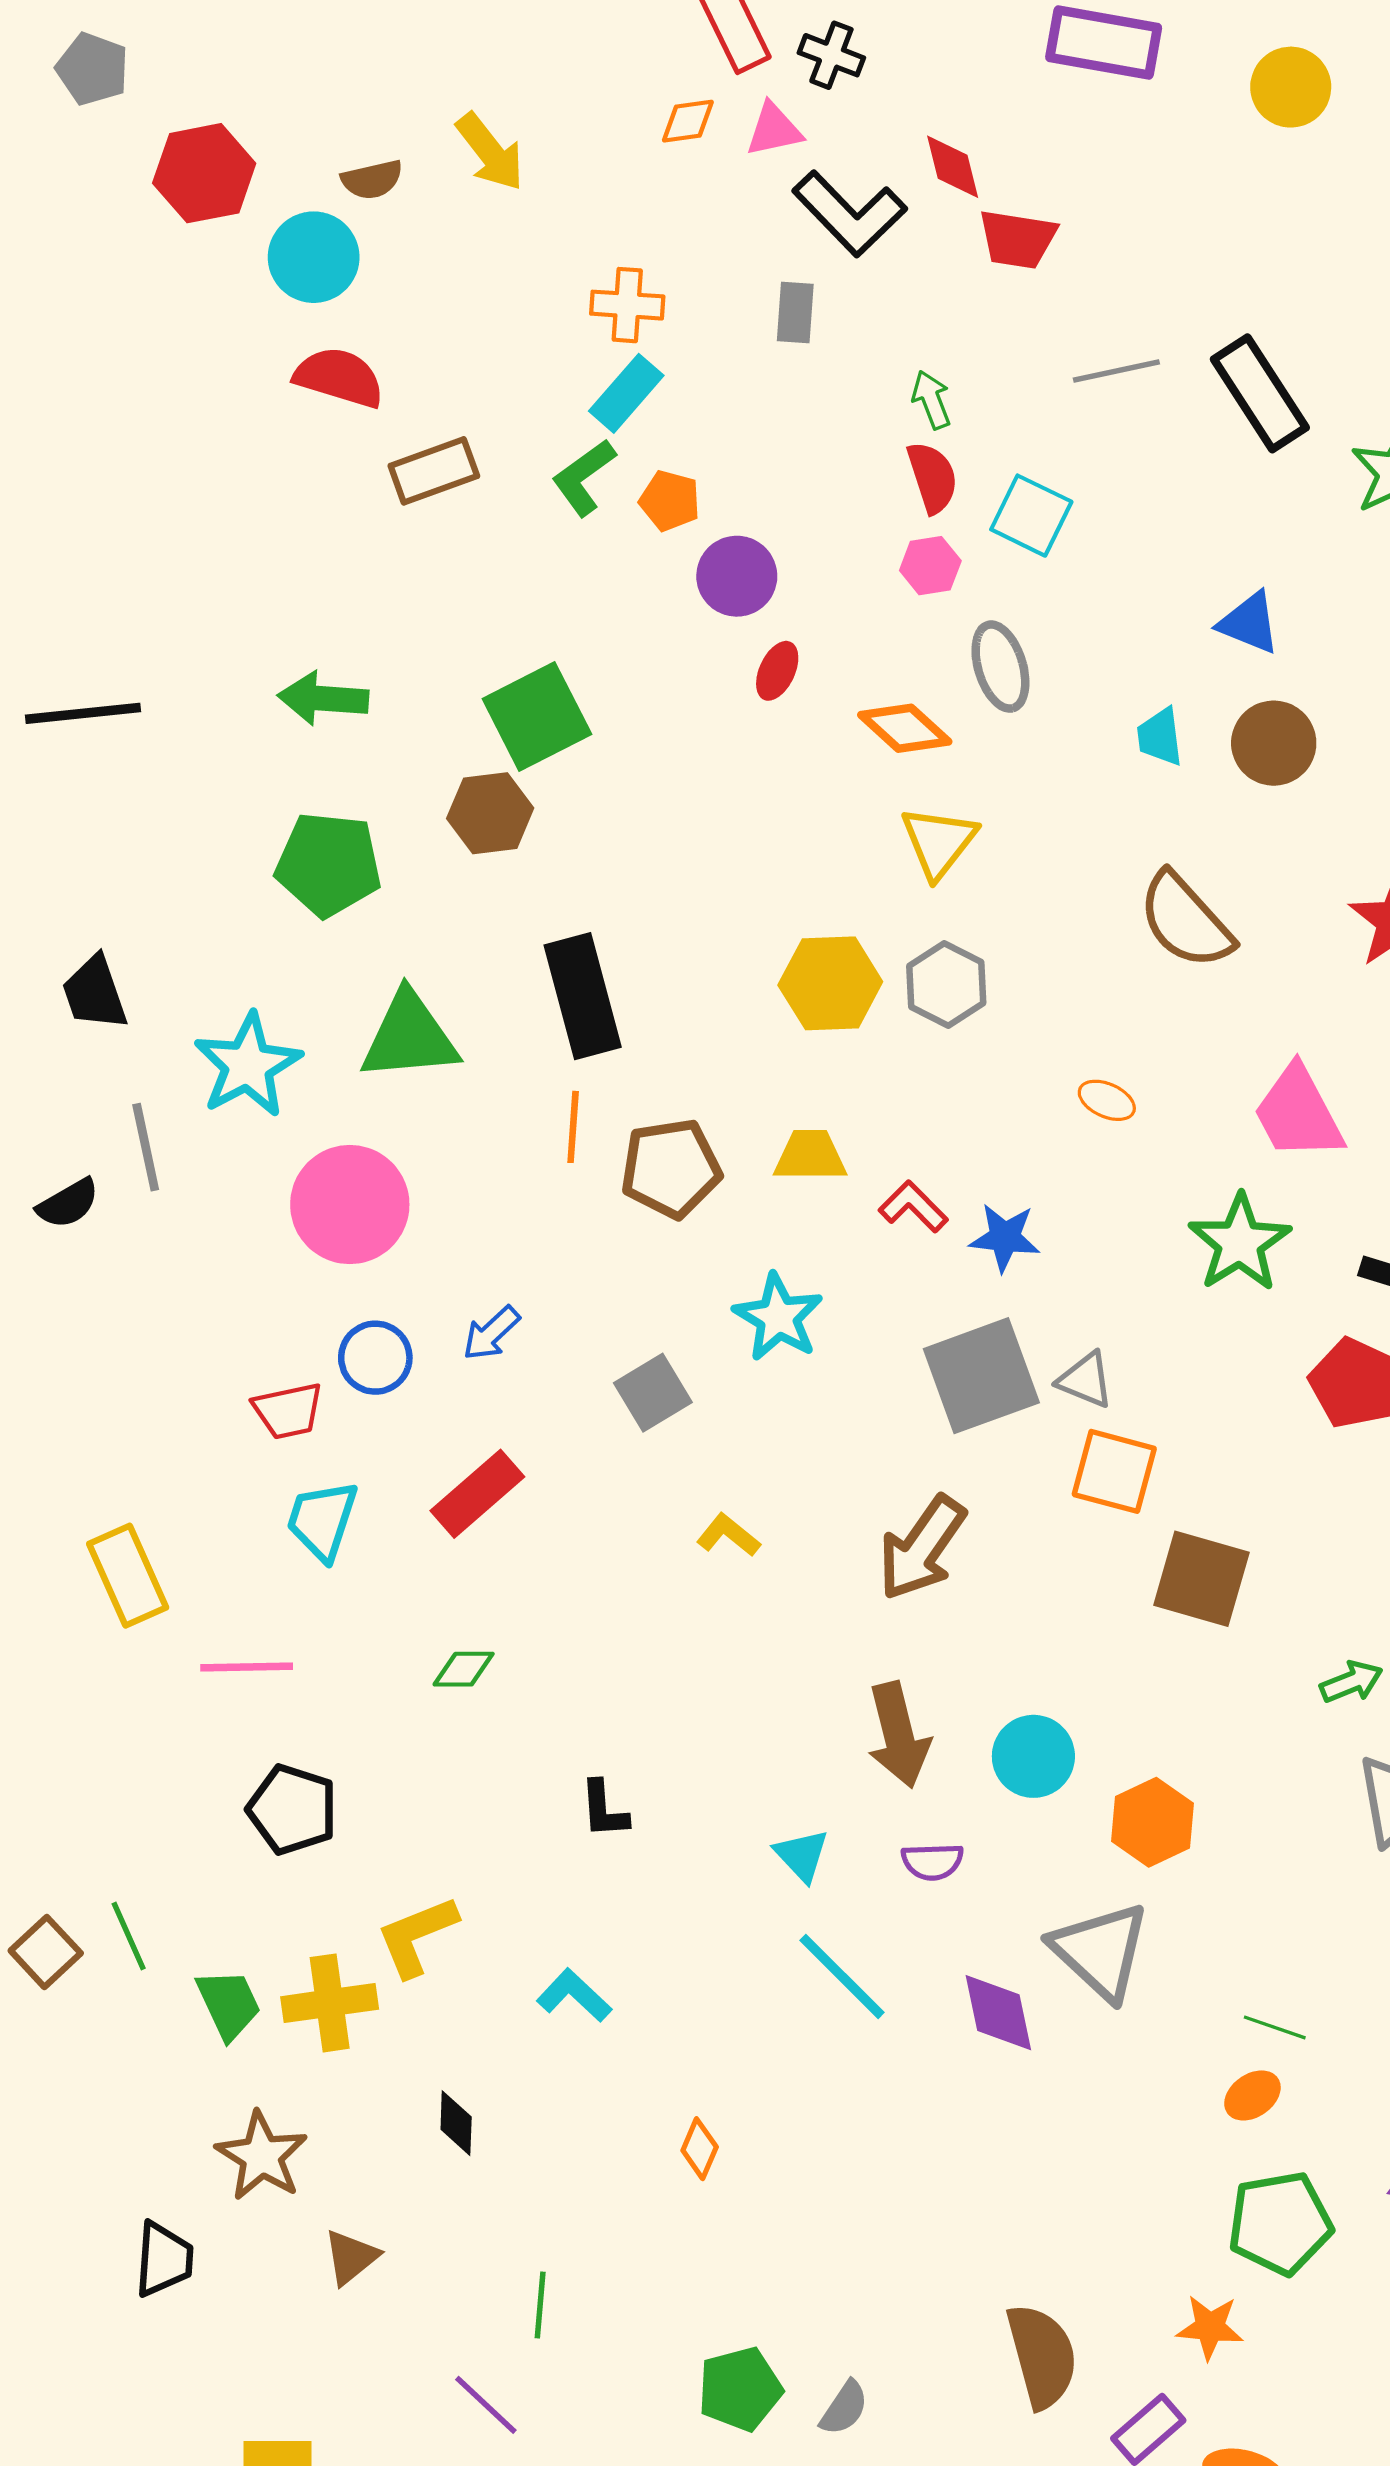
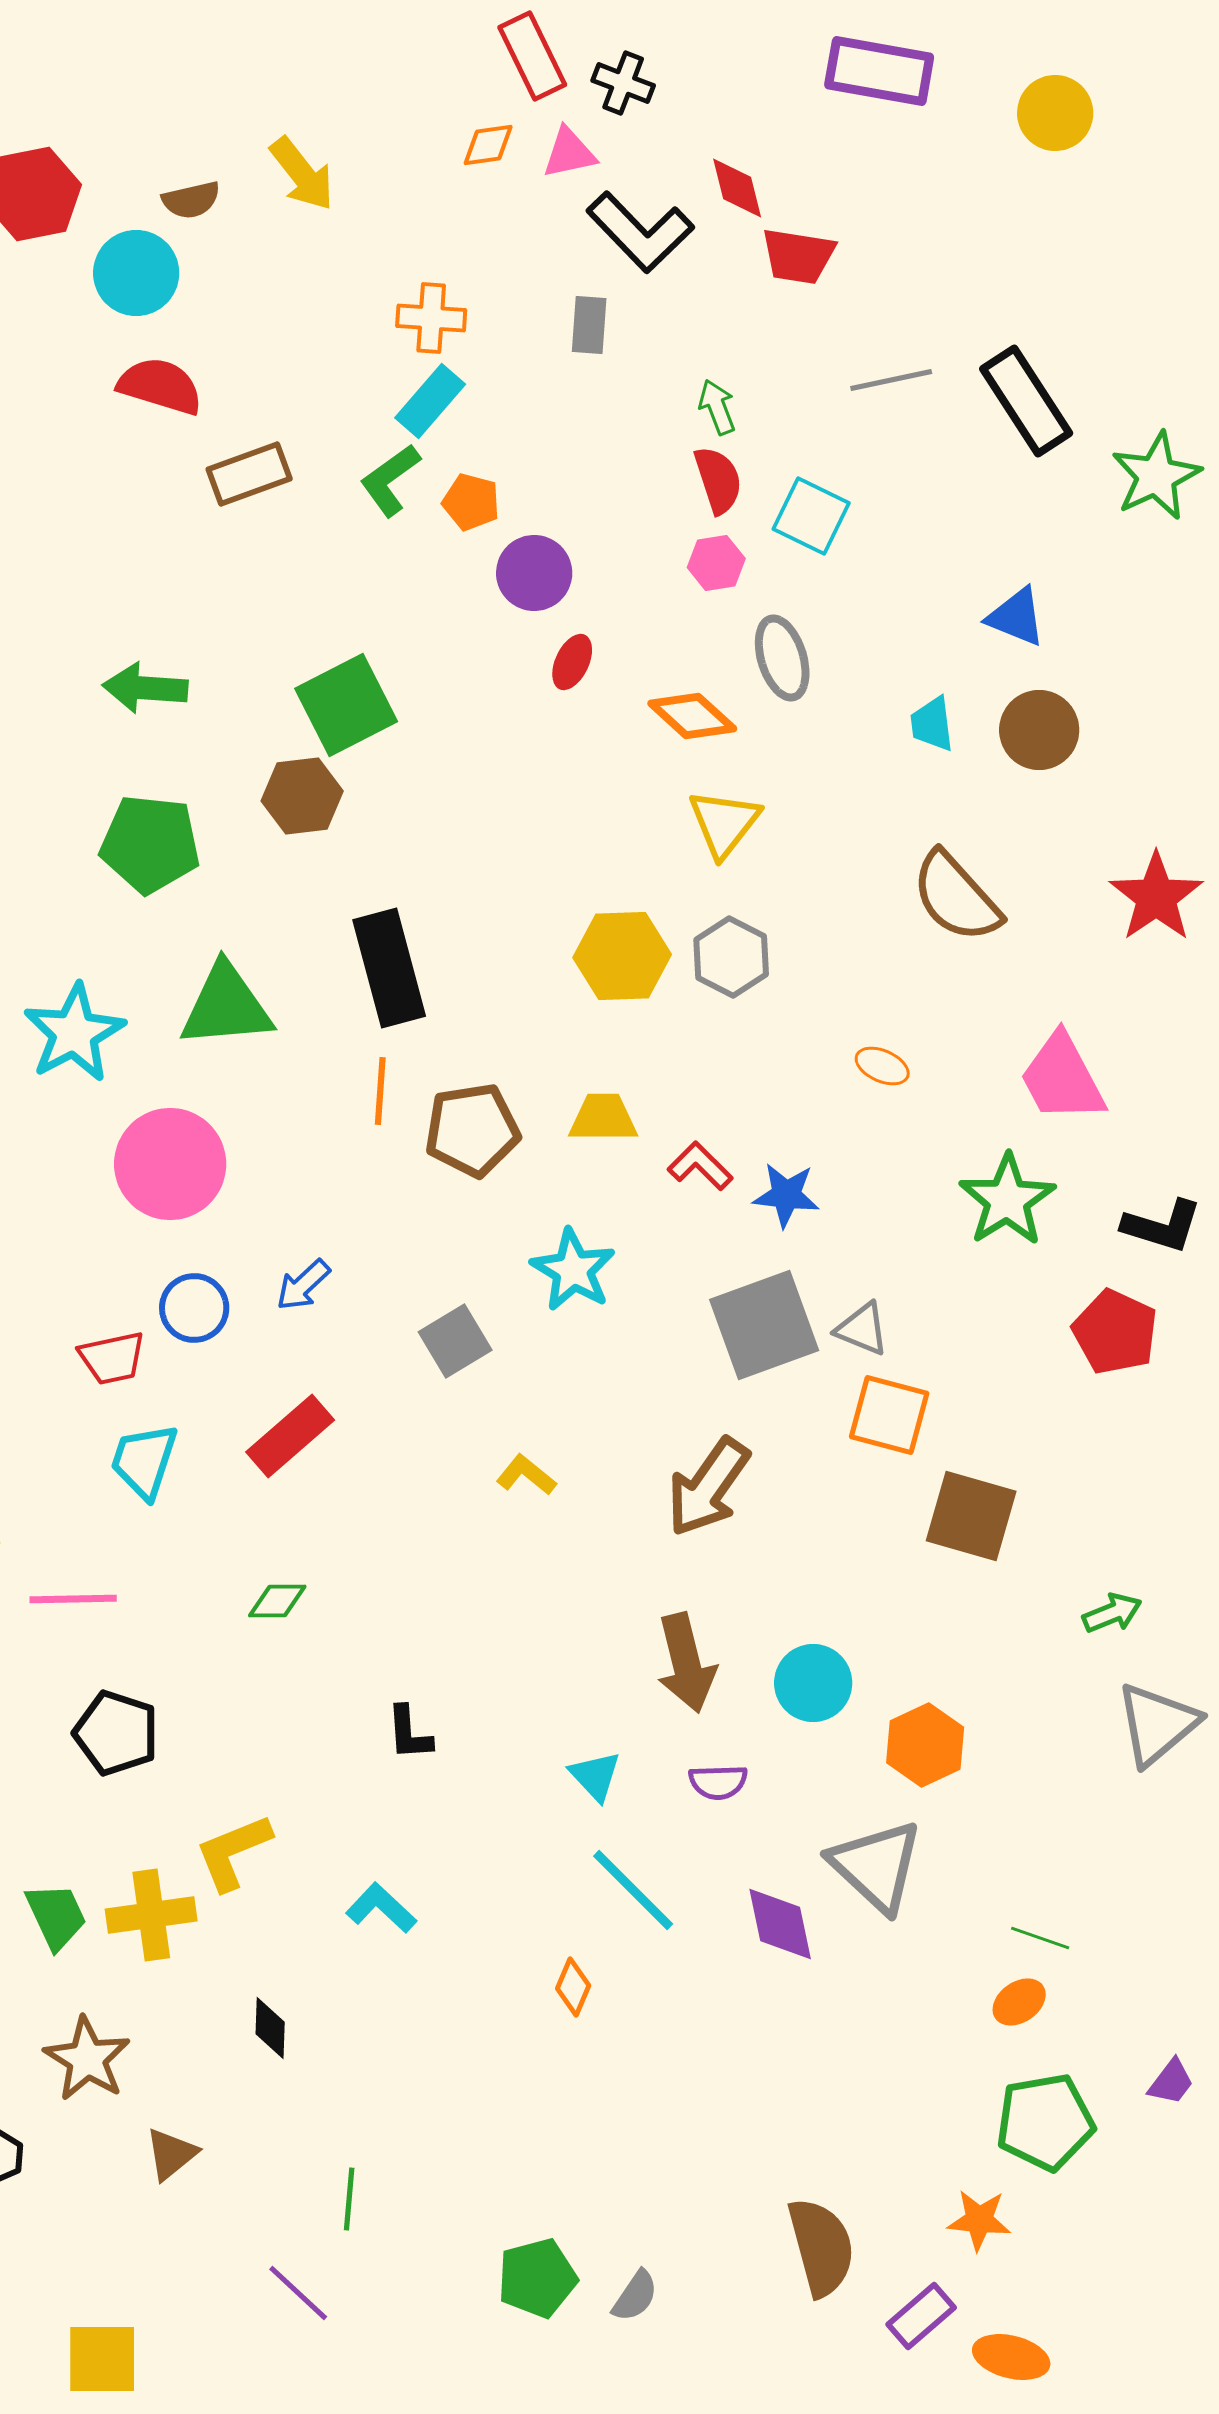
orange diamond: (700, 2149) -> (573, 1987), moved

